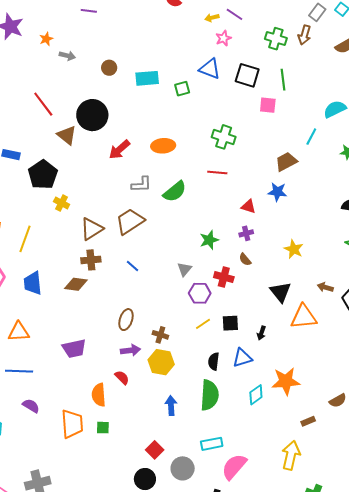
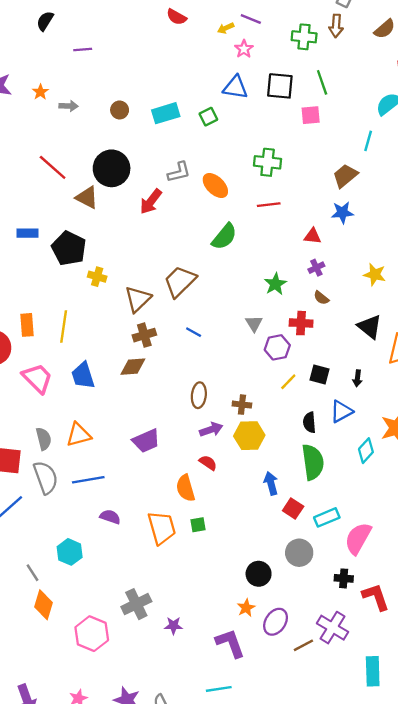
orange ellipse: (163, 146) -> (215, 186), moved, turned 60
gray L-shape: (141, 184) -> (179, 172), moved
black square: (230, 323) -> (319, 374), turned 30
red square: (155, 450) -> (293, 508), moved

